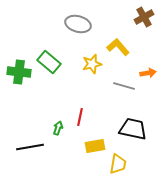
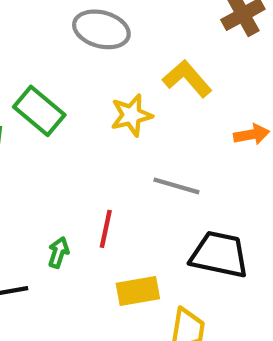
gray line: (124, 86) -> (176, 186), moved

